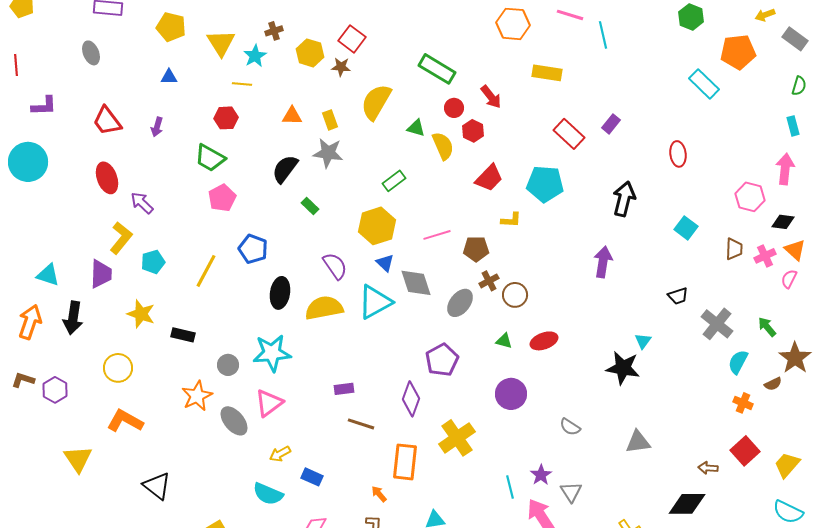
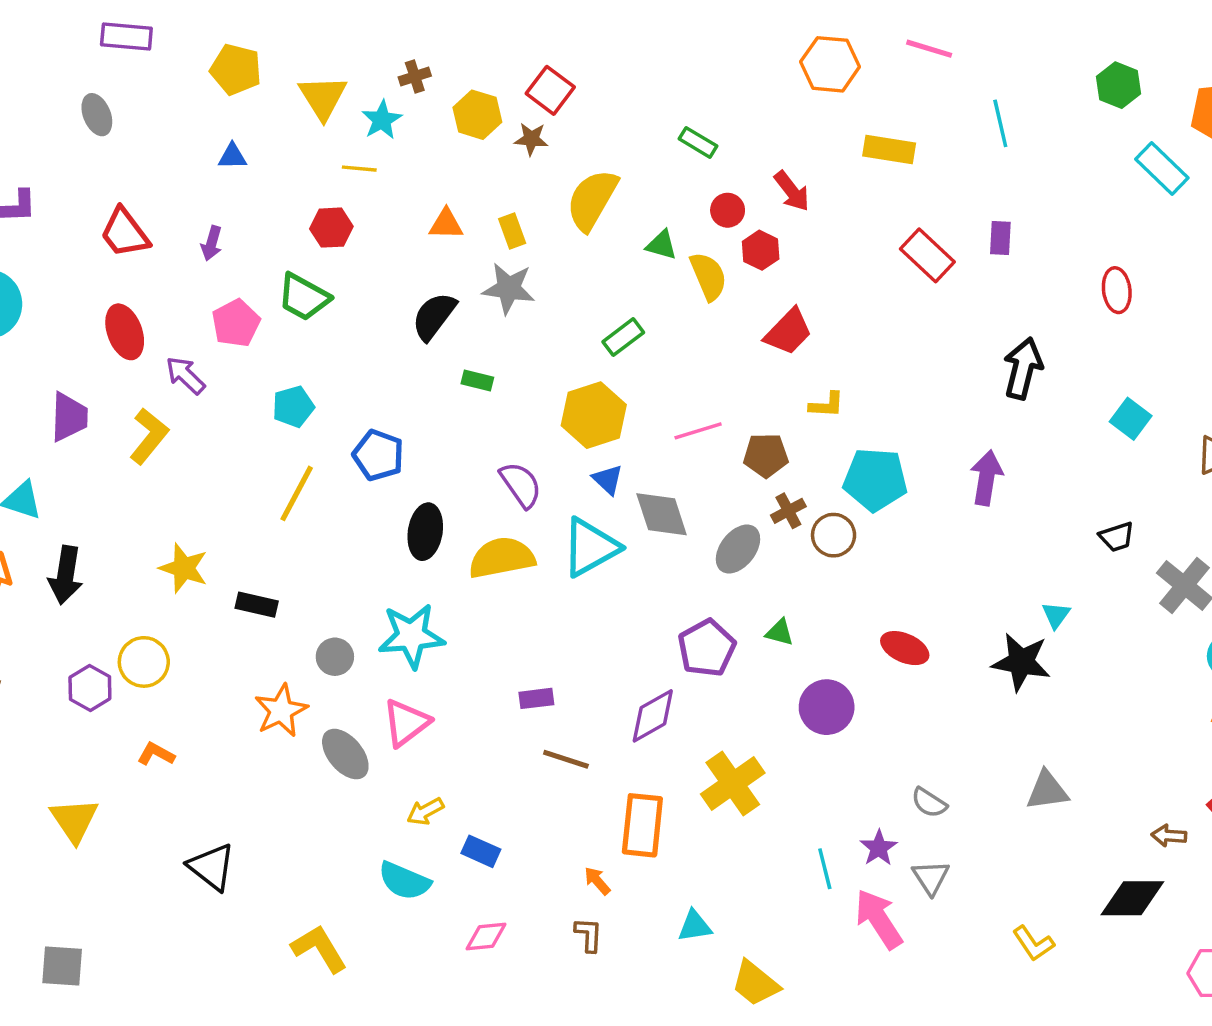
green hexagon: (691, 17) -> (1118, 85), moved
cyan line: (603, 35) -> (1000, 123), moved
green rectangle: (437, 69) -> (698, 142), size x0.6
purple rectangle: (611, 124) -> (1000, 238), turned -36
cyan pentagon: (545, 184) -> (875, 480), moved
pink pentagon: (222, 198) -> (236, 323), moved
green rectangle: (310, 206) -> (477, 380), turned -30
cyan pentagon: (153, 262) -> (293, 407), moved
purple trapezoid: (101, 274) -> (69, 417), moved
green triangle: (504, 341) -> (780, 632), moved
red ellipse: (544, 341) -> (905, 648), moved, turned 44
purple hexagon: (55, 390) -> (90, 688), moved
purple diamond: (411, 399) -> (653, 716), turned 40
orange L-shape: (125, 421) -> (156, 754), size x0.6
gray semicircle: (570, 427) -> (929, 803), moved

